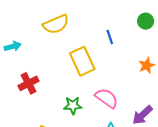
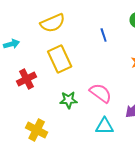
yellow rectangle: (82, 61) -> (60, 59), moved

